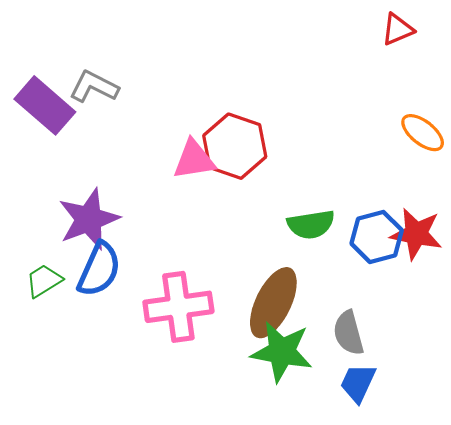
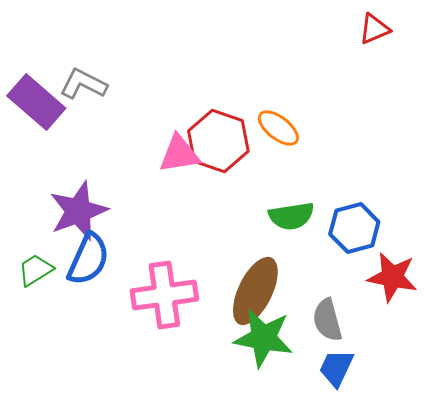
orange ellipse: (423, 133) -> (278, 128), moved
red star: (416, 234) -> (392, 277), moved

